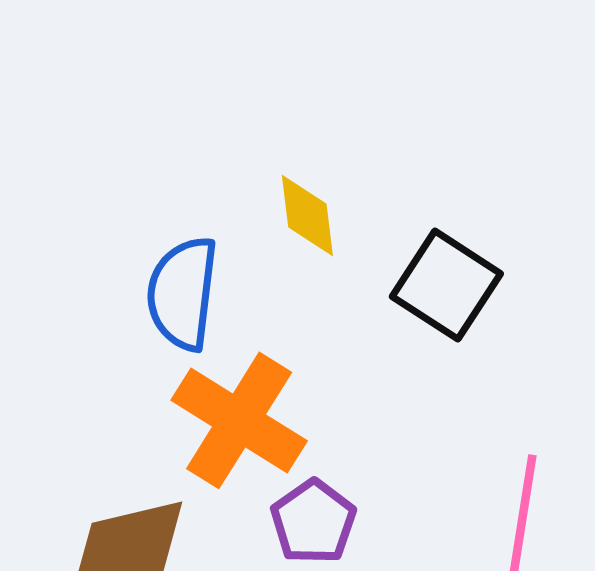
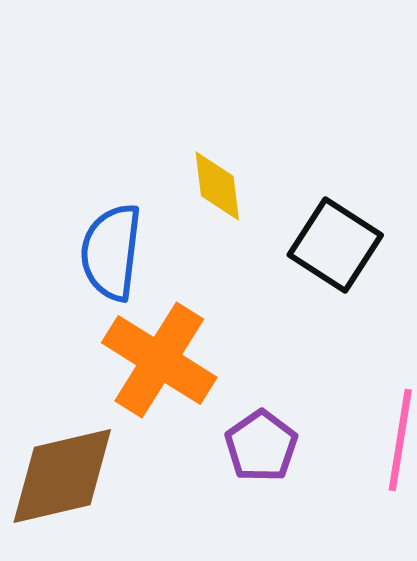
purple pentagon: (313, 522) -> (261, 446), moved

